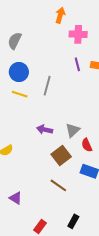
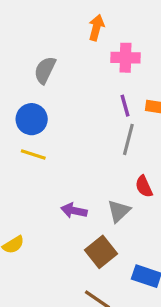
gray semicircle: (15, 41) -> (45, 70), moved
gray line: (47, 86) -> (128, 139), moved
red semicircle: (87, 145) -> (144, 186), moved

